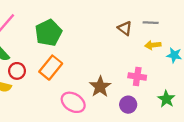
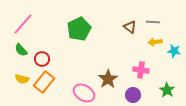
green pentagon: (48, 33) -> (79, 29), moved
orange rectangle: (51, 68) -> (44, 82), moved
red circle: (17, 71) -> (42, 59), moved

